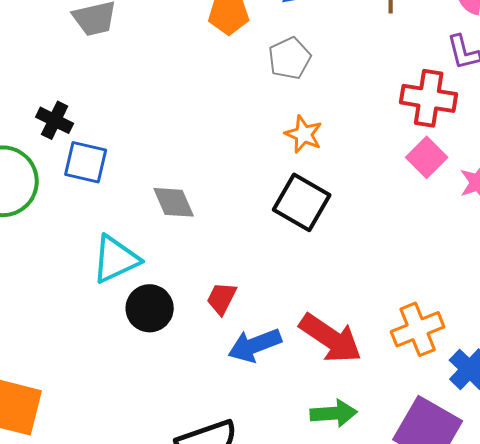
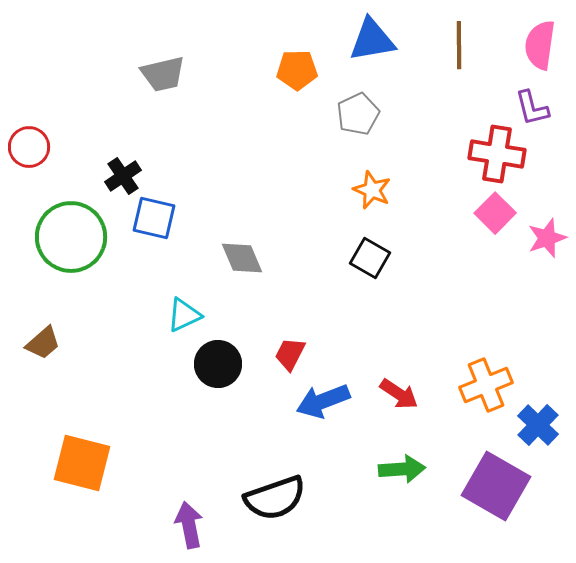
black cross: (55, 120) -> (123, 176), turned 30
black square: (302, 202) -> (370, 258), size x0.7
cyan triangle: (116, 259) -> (184, 315), size x0.7
red arrow: (331, 338) -> (399, 394), size x0.6

